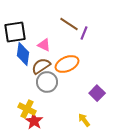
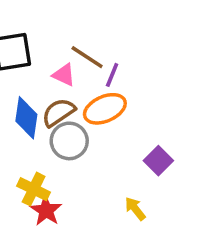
brown line: (69, 24) -> (87, 57), moved
purple line: (84, 33) -> (112, 75), moved
blue diamond: (23, 54) -> (26, 118), moved

